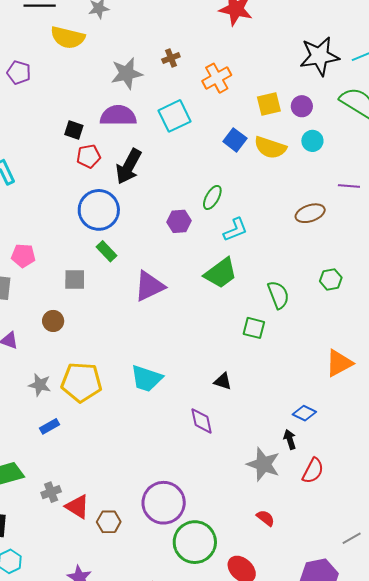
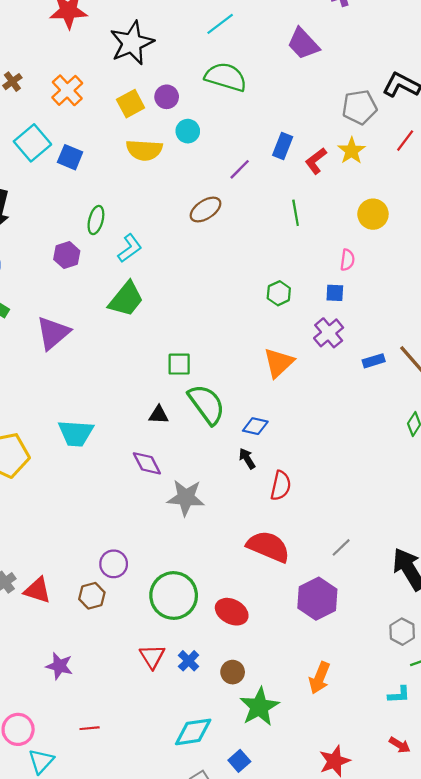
black star: (319, 56) -> (132, 43), moved
blue square: (235, 140) -> (70, 157), moved
purple line: (349, 186) -> (240, 169), turned -35
green hexagon: (331, 279) -> (279, 293), moved
green semicircle: (278, 295) -> (207, 404), moved, size x1.4
green square: (254, 328) -> (179, 364), moved
gray star: (263, 464) -> (186, 498), moved
purple circle: (164, 503) -> (114, 564), moved, size x0.6
red semicircle: (265, 518) -> (268, 547), moved, size x2.0
brown hexagon: (109, 522) -> (92, 596), moved

